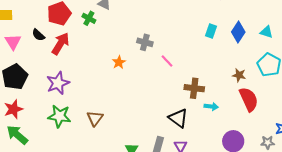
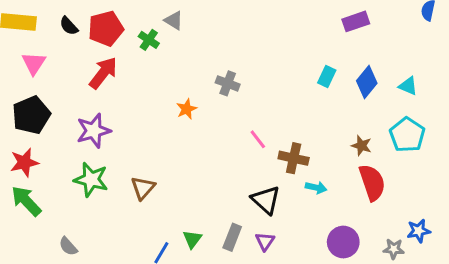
black semicircle: (38, 35) -> (69, 26), moved
pink line: (167, 61) -> (258, 139), moved

